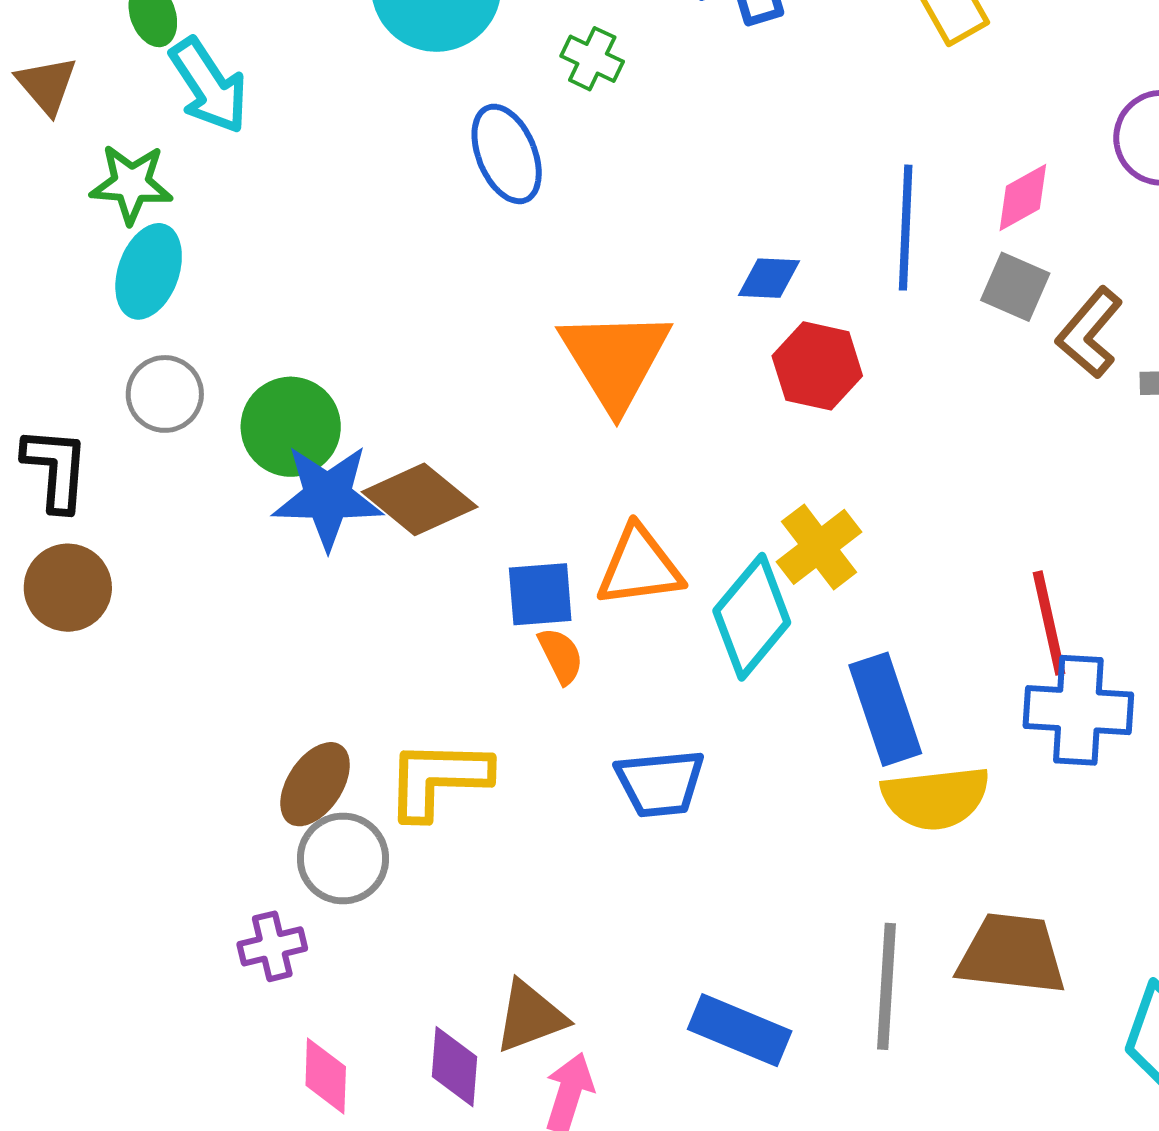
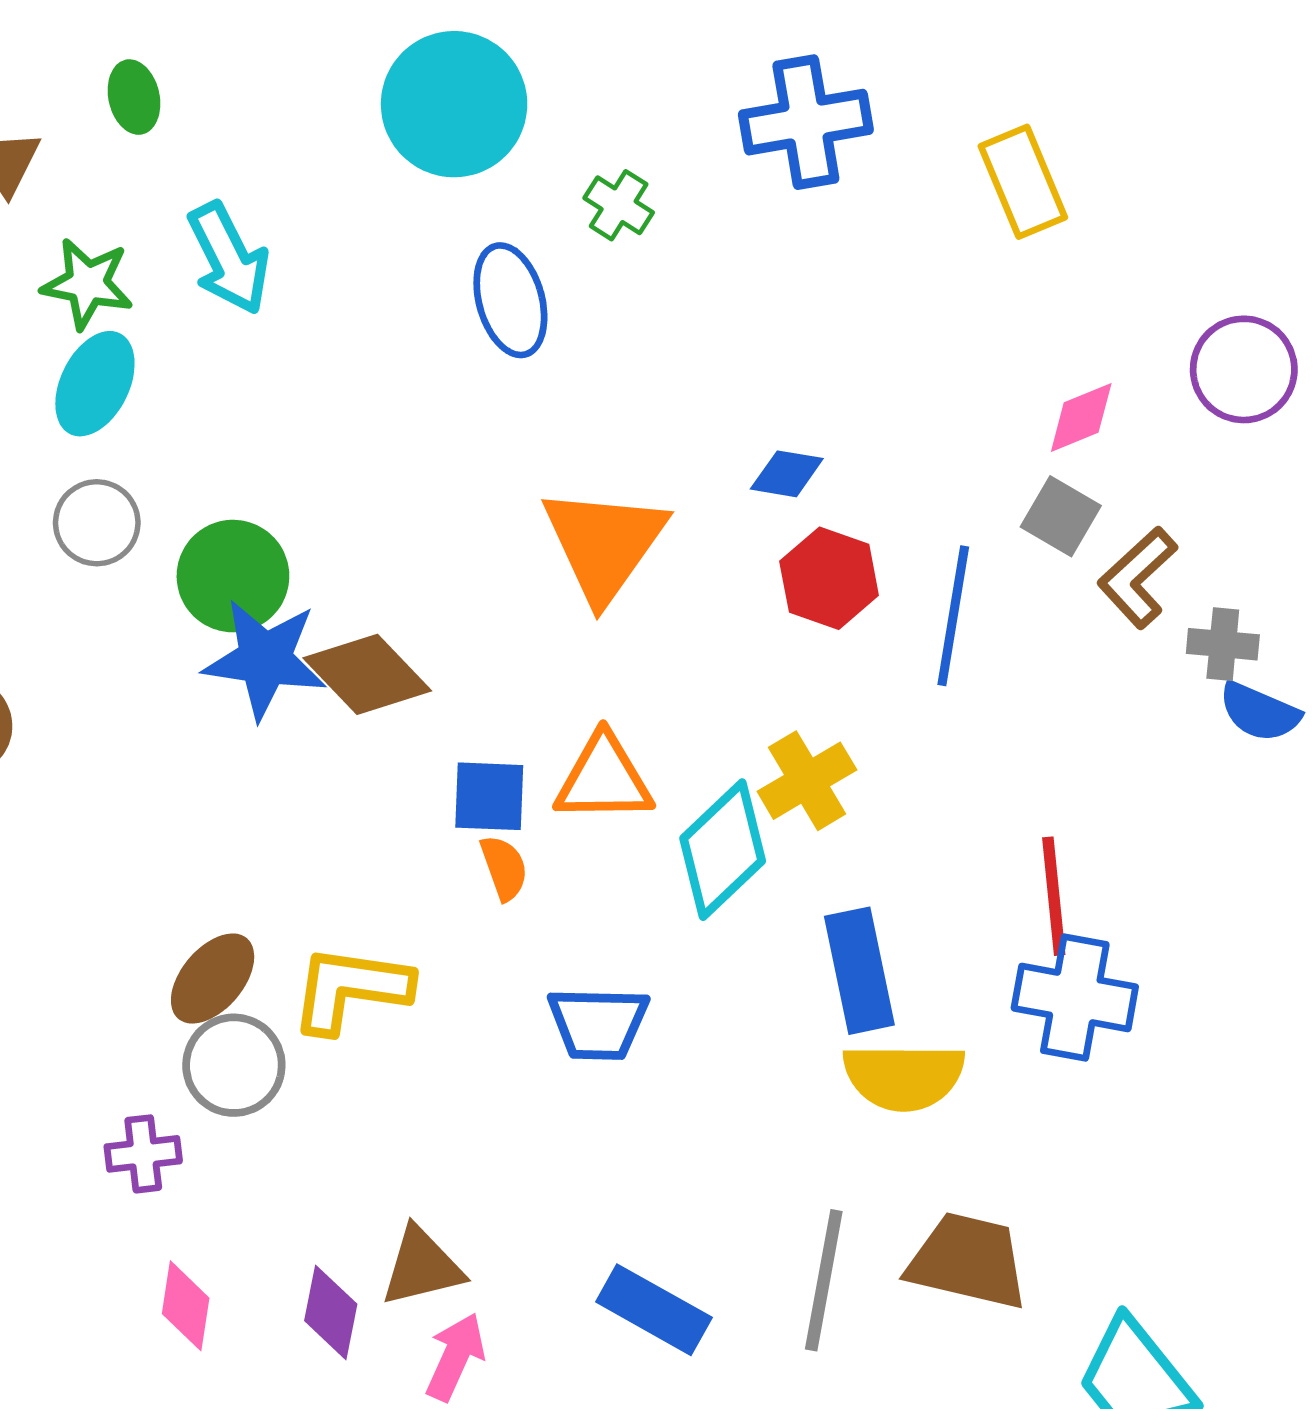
cyan arrow: (209, 86) -> (229, 258), moved
blue line: (906, 228) -> (953, 616), moved

